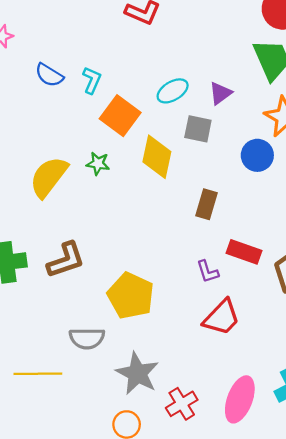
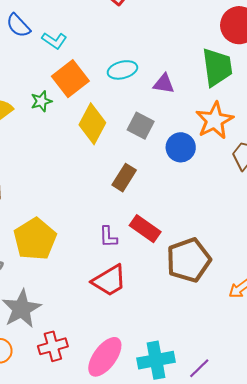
cyan L-shape: (92, 80) -> (54, 41), turned 85
purple triangle: (220, 93) -> (164, 84), turned 30
gray square: (198, 129) -> (141, 126), moved
green star: (98, 164) -> (41, 101), moved, turned 30

